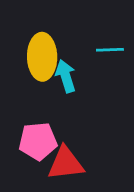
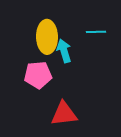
pink pentagon: (38, 141) -> (38, 75), moved

